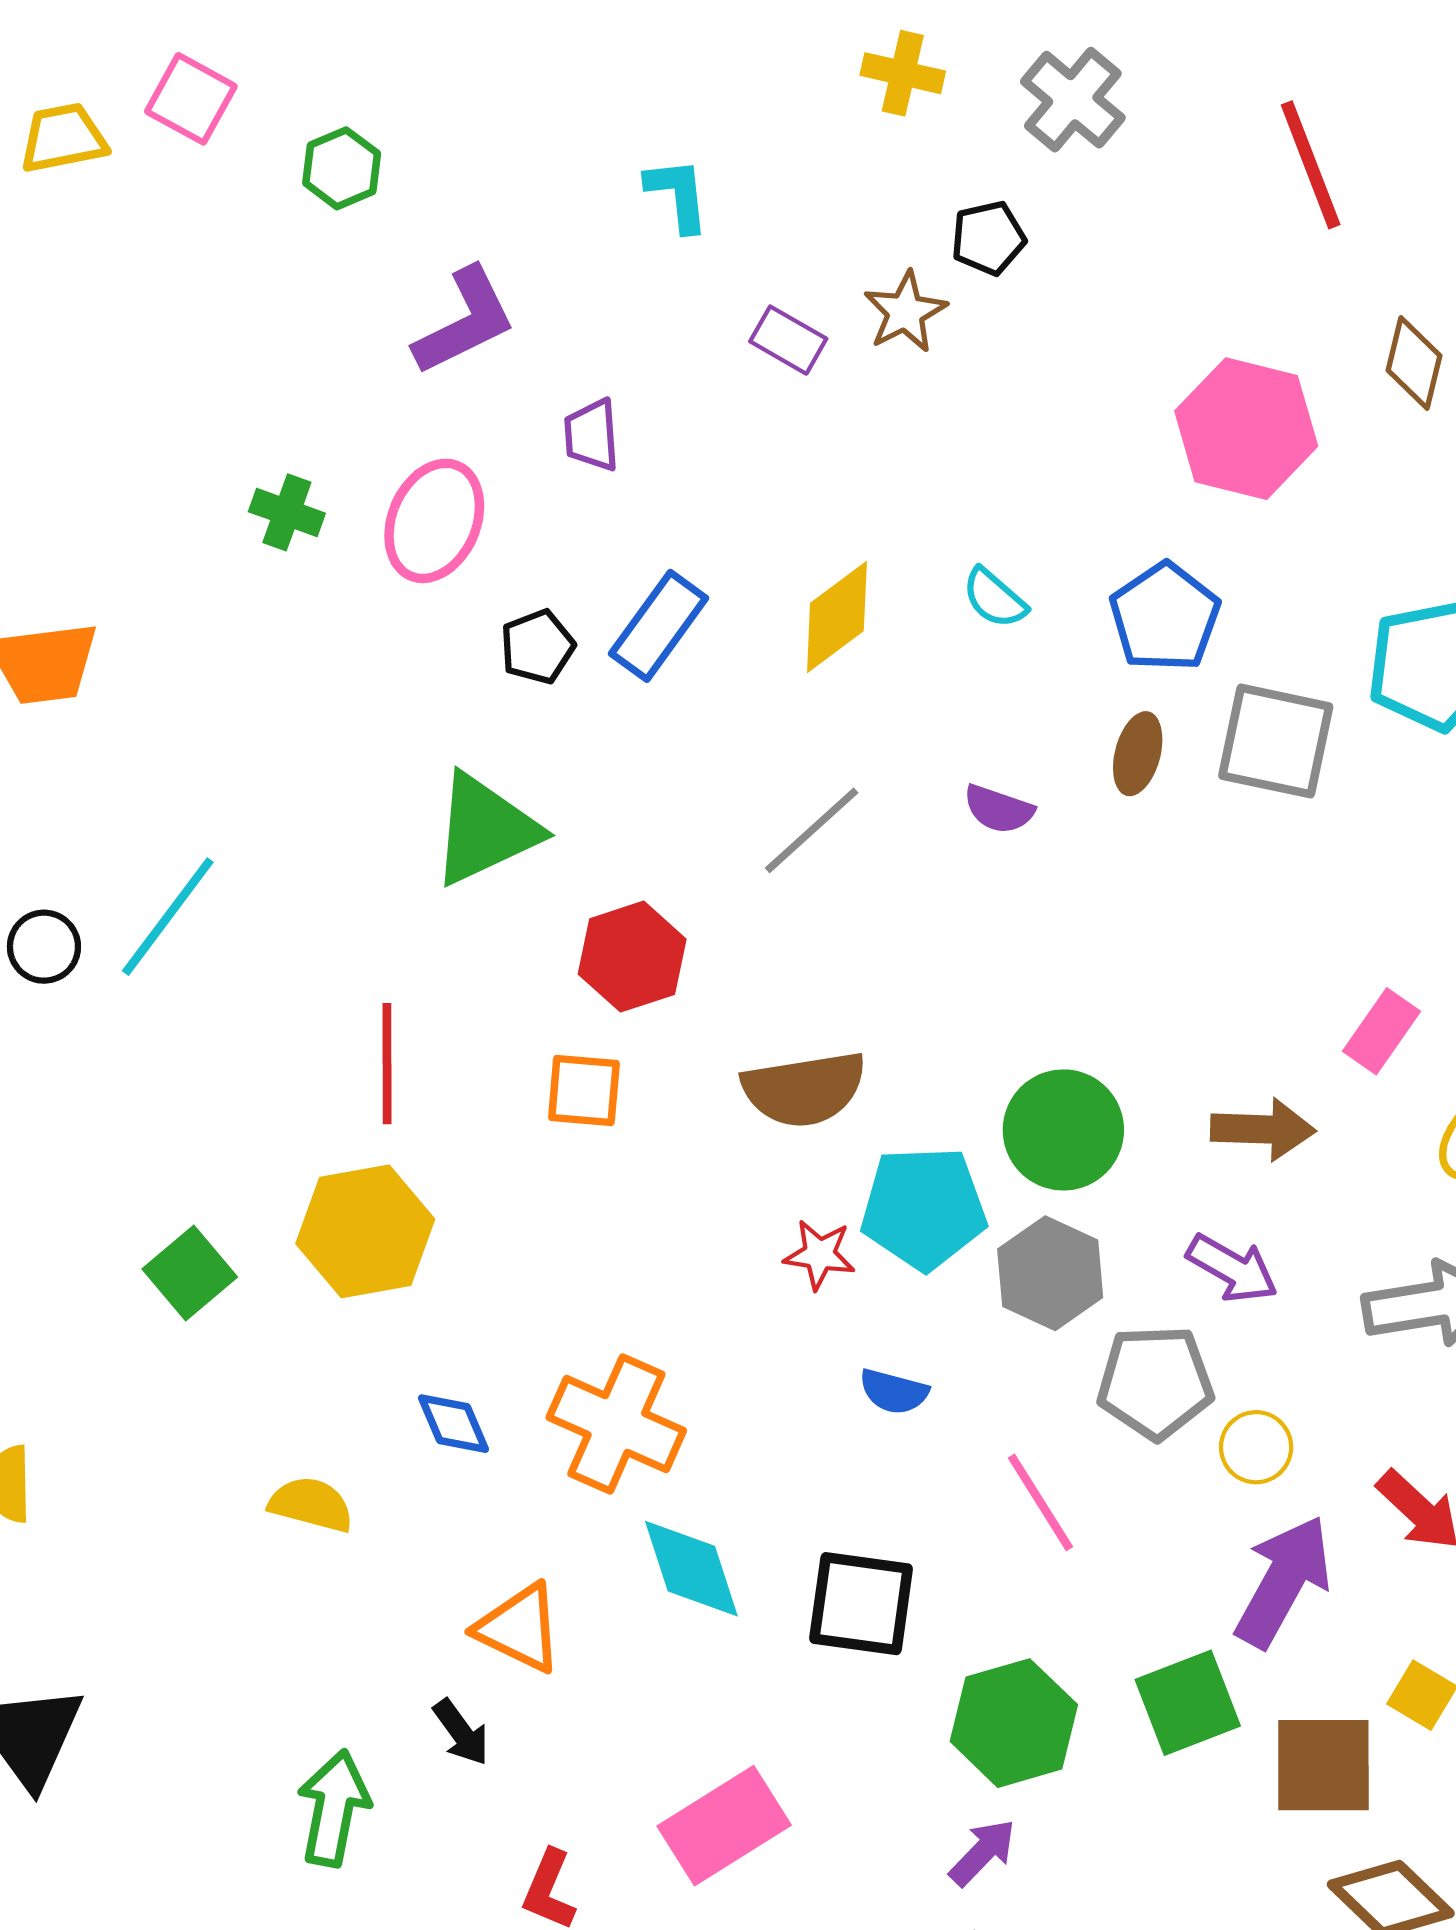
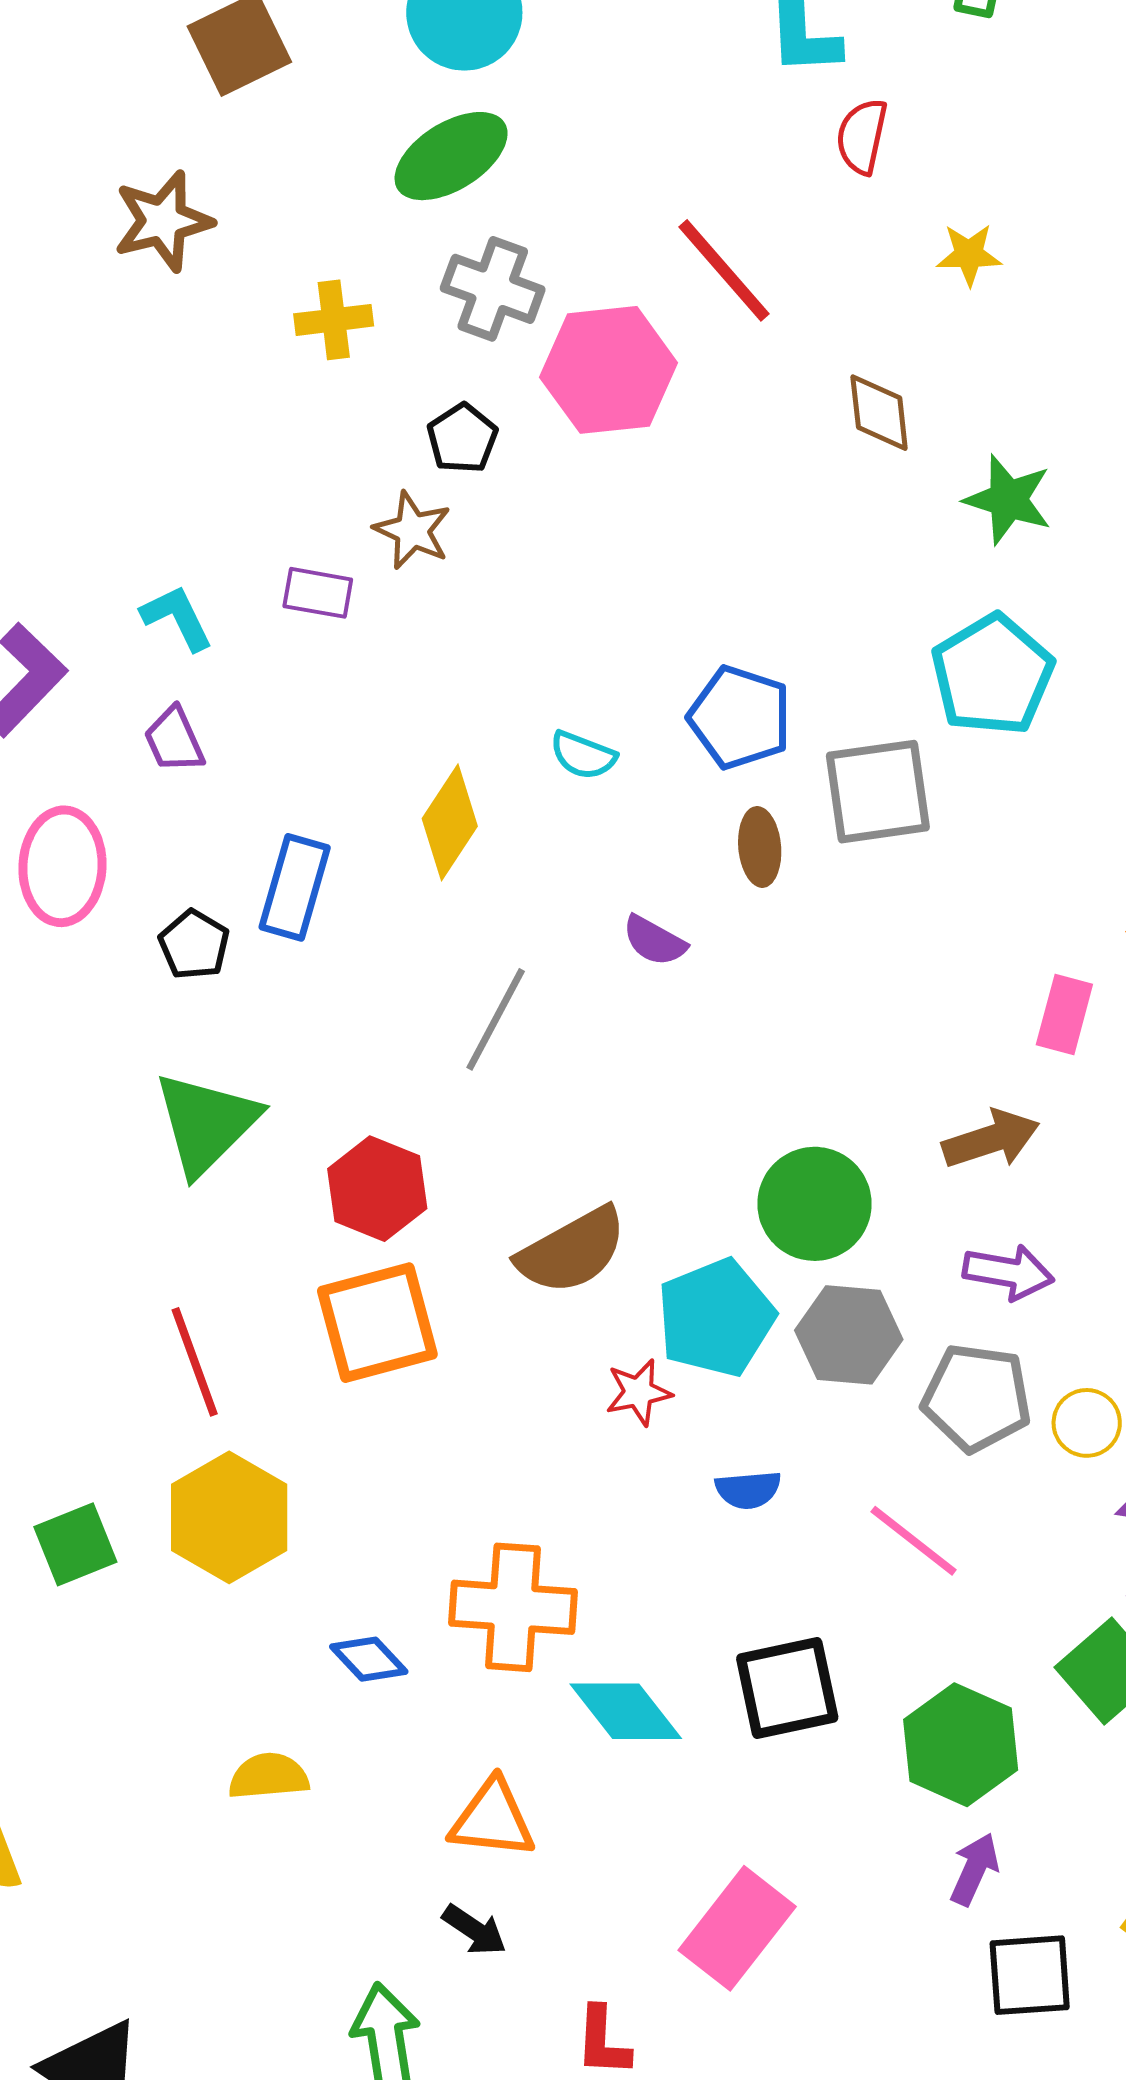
cyan L-shape: (678, 195) -> (177, 618), moved
pink hexagon: (1246, 429) -> (609, 370), moved
purple semicircle: (999, 809) -> (654, 941), turned 30
orange square: (584, 1091) -> (377, 1323), size x1.6
green square: (190, 1273) -> (75, 1544), moved, turned 38
gray pentagon: (1155, 1382) -> (977, 1398), turned 30

